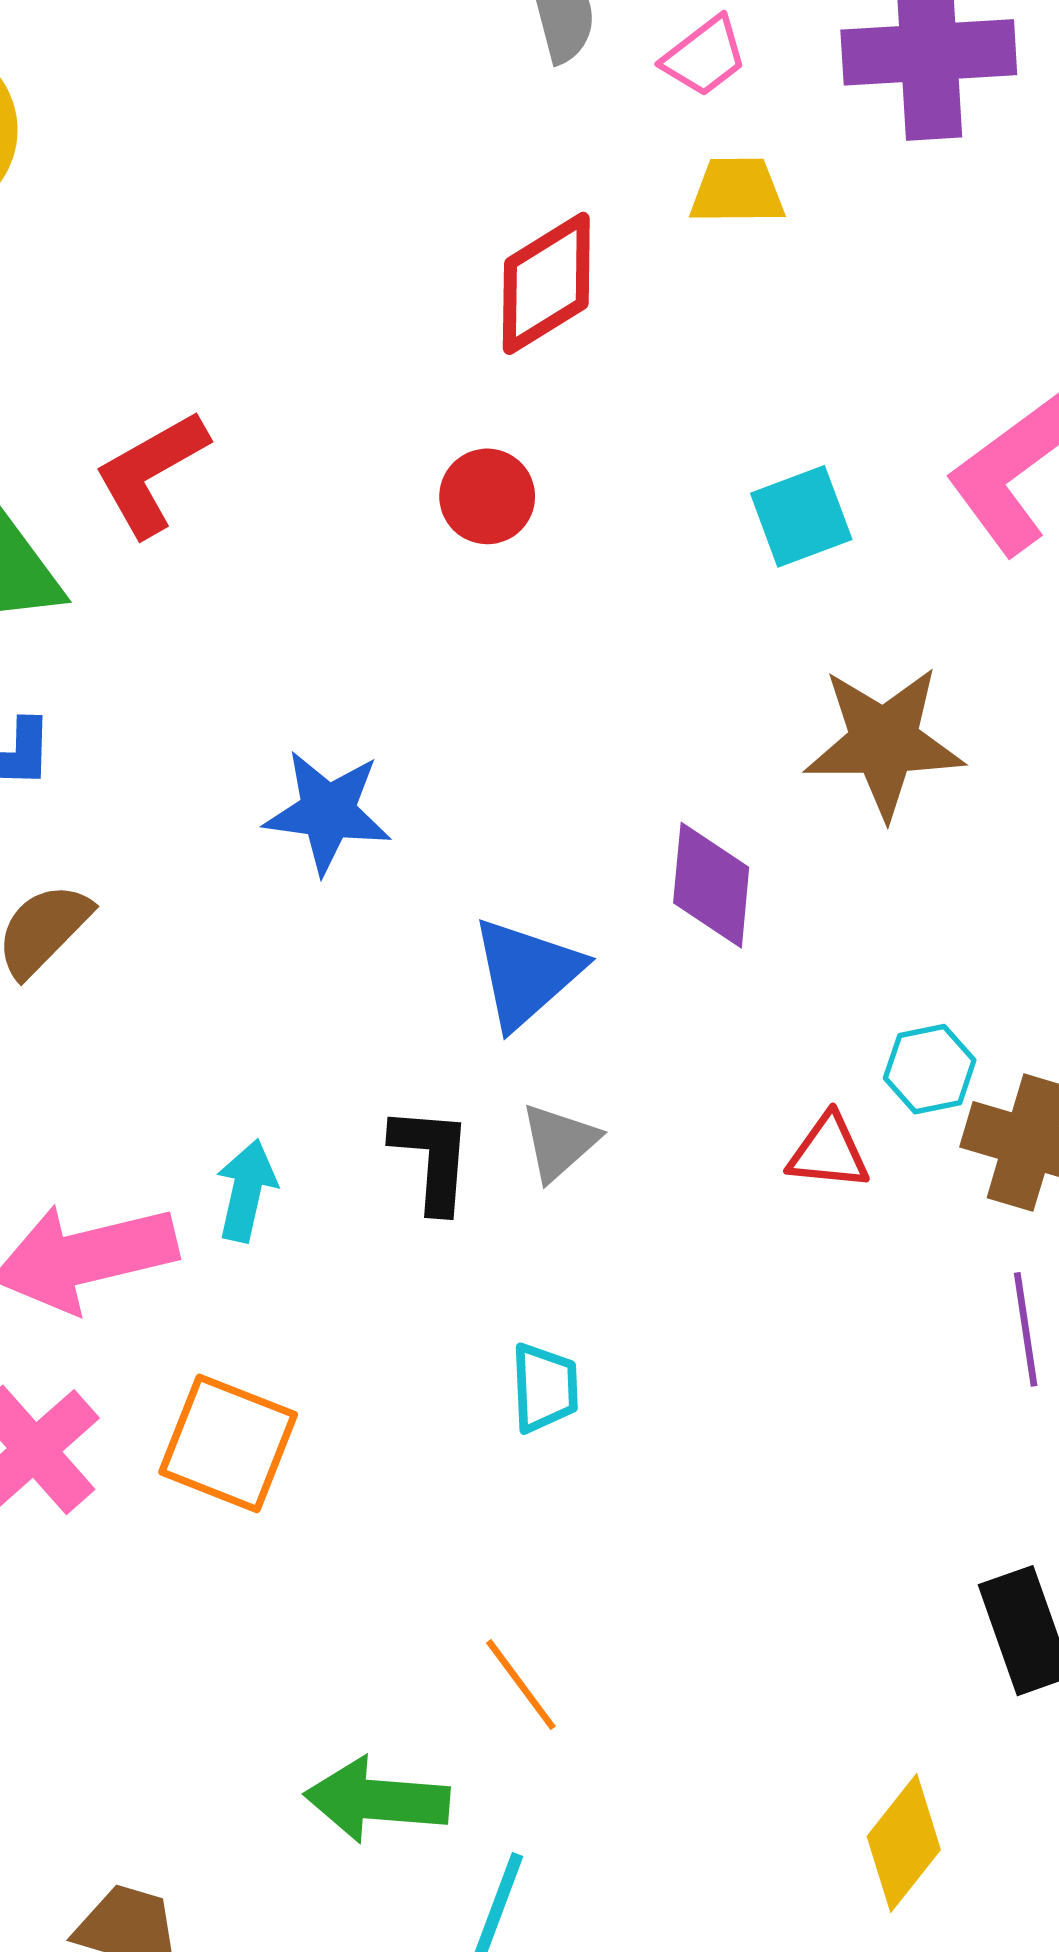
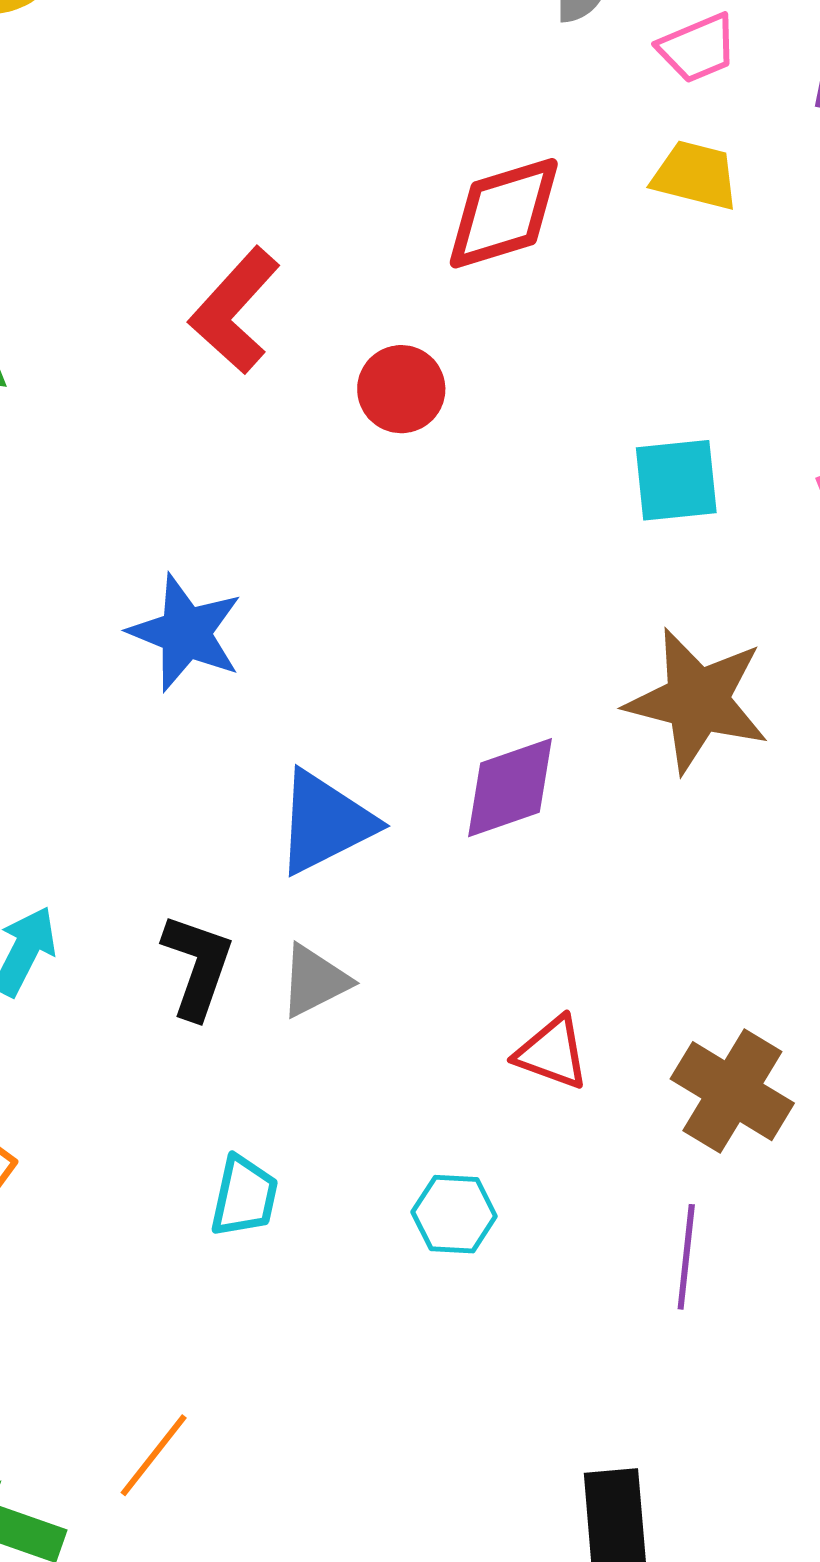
red L-shape: (151, 473) -> (235, 310), moved, turned -33
purple diamond: (711, 885) -> (510, 788), turned 51
cyan hexagon: (930, 1069) -> (454, 1214), moved
orange line: (521, 1685) -> (154, 1455), turned 60

